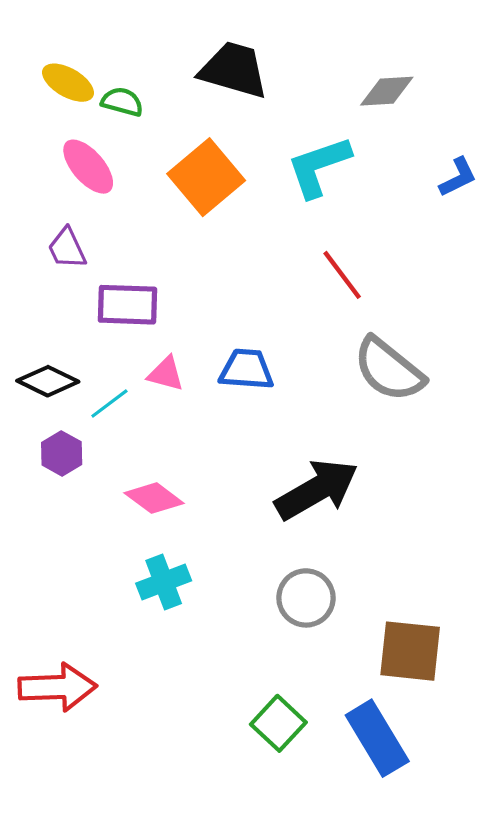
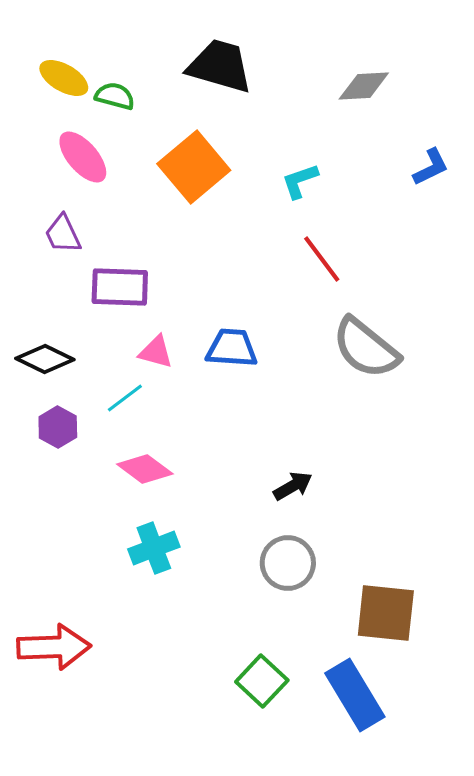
cyan L-shape: (319, 167) -> (300, 181), moved, size x0.6
cyan line: (109, 404) -> (125, 398), moved
black arrow: (317, 490) -> (293, 486), moved, size x0.5

